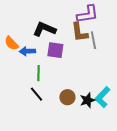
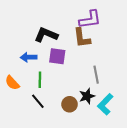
gray line: (93, 40) -> (96, 75), moved
orange semicircle: (11, 43) -> (12, 83), moved
black star: (87, 100) -> (87, 96), moved

